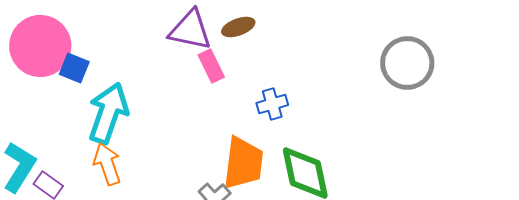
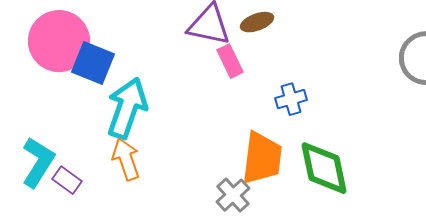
blue square: (74, 68) -> (93, 63), size x1.4

